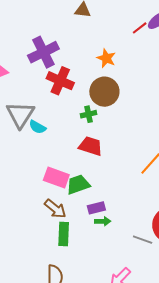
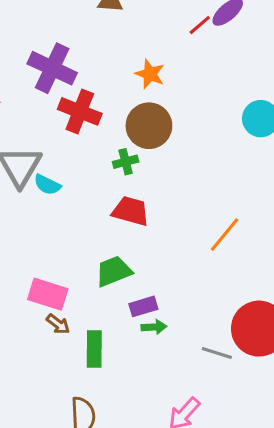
purple cross: (43, 52) -> (52, 68), turned -36
pink rectangle: (56, 177) -> (48, 294), moved
brown arrow: (55, 209) -> (58, 324), moved, size x0.7

